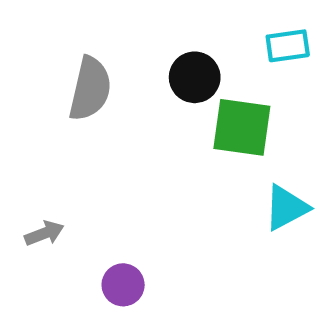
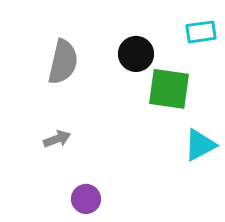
gray arrow: (44, 233) -> (57, 139), moved

